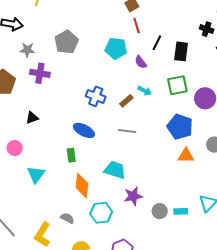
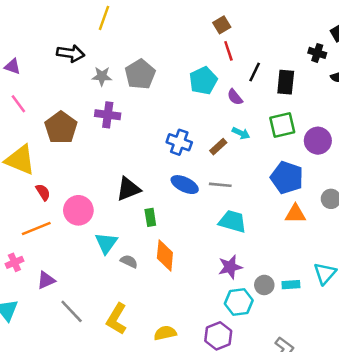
cyan pentagon: (116, 48) -> (203, 81), turned -30
gray star: (27, 50) -> (102, 76), moved
black triangle: (32, 118) -> (128, 189), moved, size x1.5
blue ellipse: (84, 130) -> (185, 185), moved
pink circle: (15, 148) -> (78, 210), size x1.5
cyan trapezoid: (115, 170) -> (233, 221), moved
cyan hexagon: (101, 213) -> (239, 302), moved
gray semicircle: (67, 218) -> (129, 261), moved

